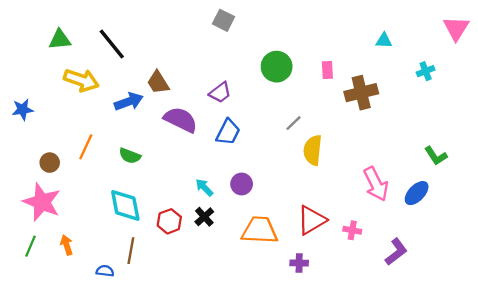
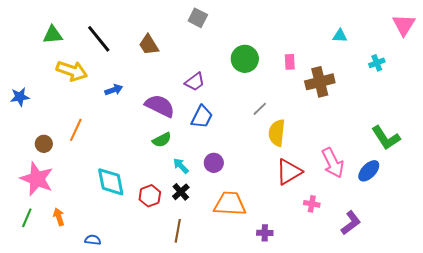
brown trapezoid: (158, 82) -> (149, 45), moved
blue arrow: (129, 102) -> (114, 90), size x0.7
green semicircle: (130, 156) -> (162, 140), moved, turned -48
green L-shape: (436, 156) -> (386, 138), size x1.4
red triangle: (312, 220) -> (289, 172), moved
brown line: (131, 251) -> (178, 231), moved

